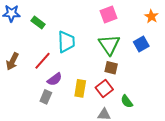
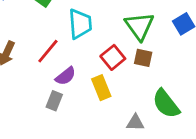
yellow rectangle: (80, 88) -> (101, 88), turned -30
red square: (104, 88) -> (113, 57), moved
green semicircle: (127, 101) -> (166, 104), size x1.6

